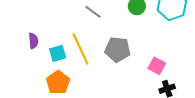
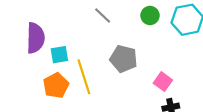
purple semicircle: (33, 41) -> (35, 38), size x1.8
yellow line: (81, 49) -> (84, 77), moved

